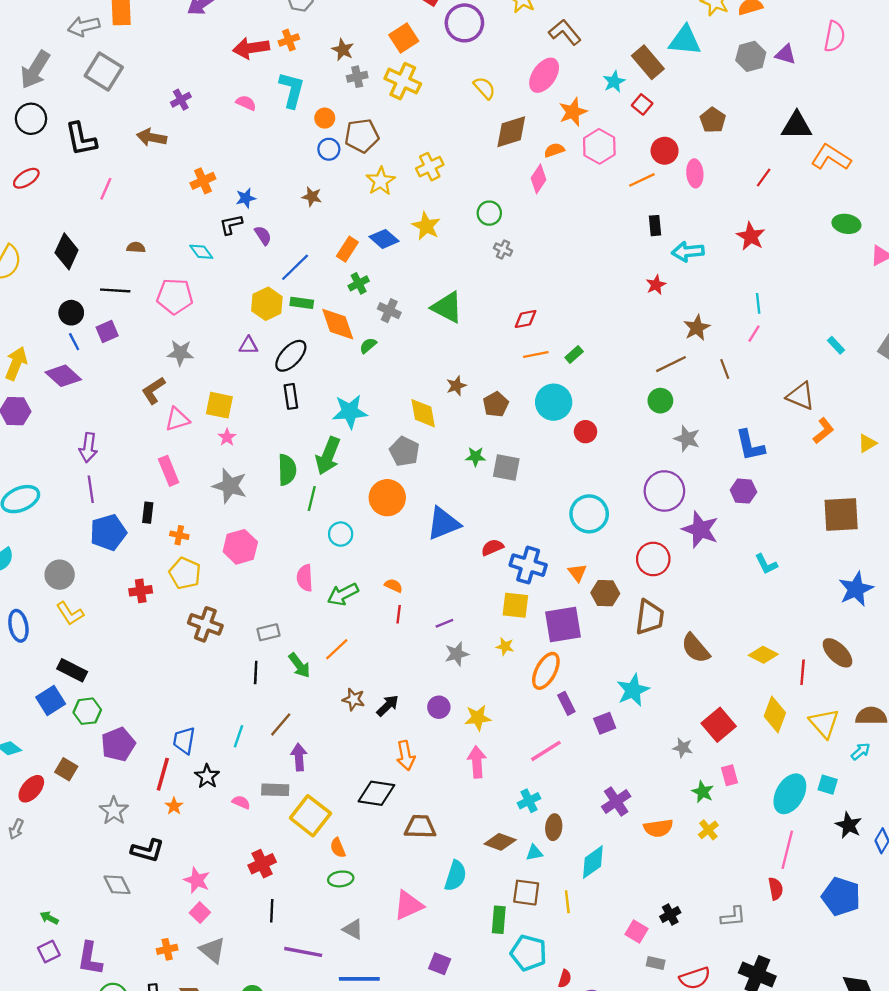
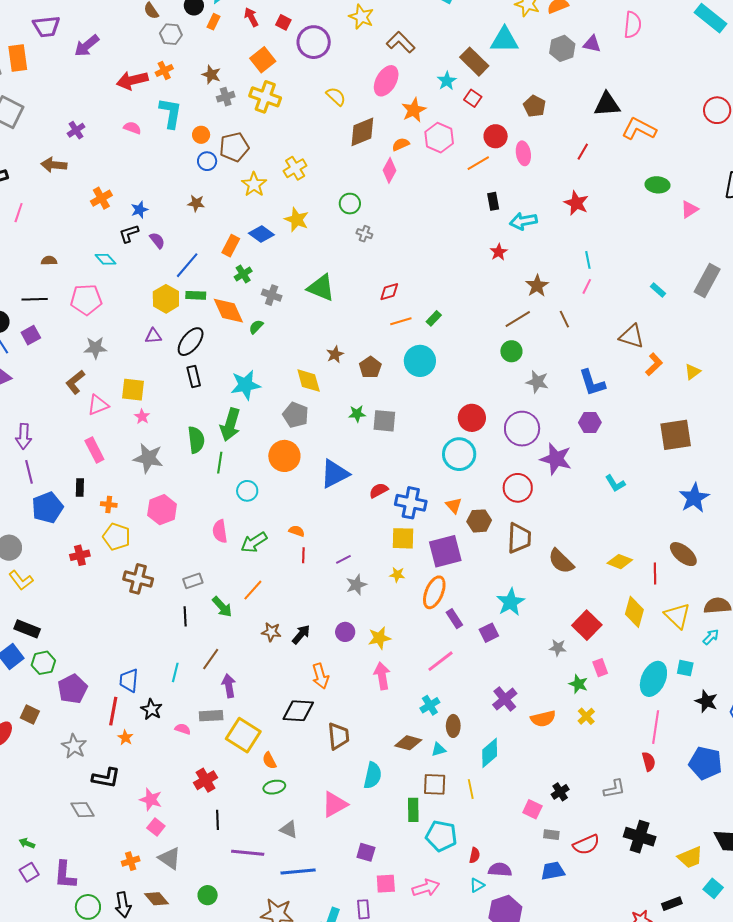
red circle: (586, 432) -> (472, 418), moved, size x1.4
brown trapezoid: (420, 827) -> (338, 736), turned 88

